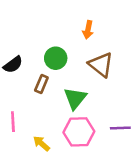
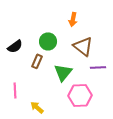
purple line: (120, 128) -> (98, 67), moved
pink hexagon: (79, 132) -> (80, 95), moved

